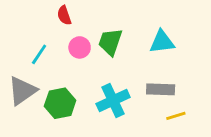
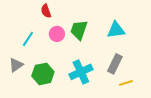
gray rectangle: (161, 89) -> (115, 64), turned -66
gray triangle: (22, 91) -> (16, 65), size x0.7

